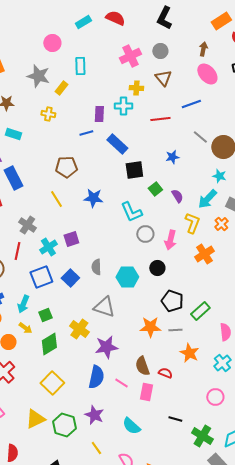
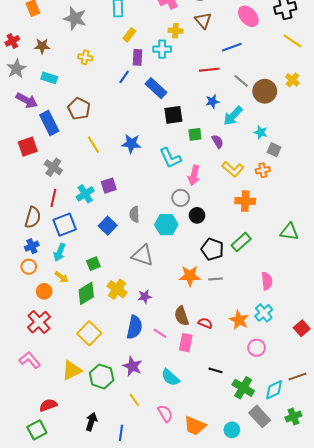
yellow rectangle: (61, 88) -> (129, 35), moved
red line: (160, 119) -> (209, 70), moved
blue line: (86, 133) -> (124, 77), turned -40
brown pentagon: (66, 167) -> (79, 109), moved, turned 30
cyan star: (219, 176) -> (261, 132), moved
green square: (155, 189) -> (195, 134), turned 32
cyan arrow: (207, 199) -> (233, 116), moved
yellow L-shape: (192, 223) -> (233, 169), turned 110
orange cross: (221, 224) -> (263, 170), turned 32
gray cross: (27, 225) -> (53, 167), moved
gray circle: (145, 234) -> (181, 198), moved
pink arrow: (170, 240) -> (194, 175), moved
orange cross: (204, 254) -> (245, 201), turned 36
blue square: (41, 277) -> (65, 225), moved
green rectangle: (200, 311) -> (241, 242), moved
green square: (45, 315) -> (93, 264), moved
yellow cross: (79, 329) -> (117, 289), moved
purple star: (106, 347) -> (145, 296), size x0.6
orange star: (189, 353) -> (239, 320), moved
red semicircle: (12, 453) -> (48, 405), turned -114

